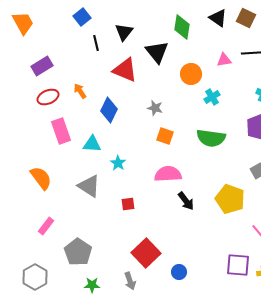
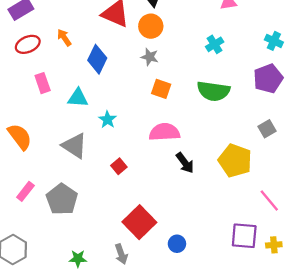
orange circle: (191, 74) -> (151, 26), moved
pink rectangle: (61, 131) -> (43, 83), size x0.7
red square: (128, 204) -> (119, 166), turned -32
gray pentagon: (78, 252) -> (62, 199), moved

